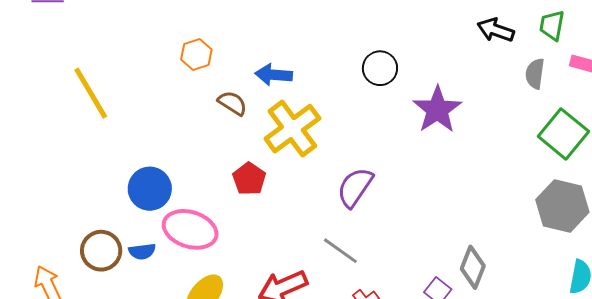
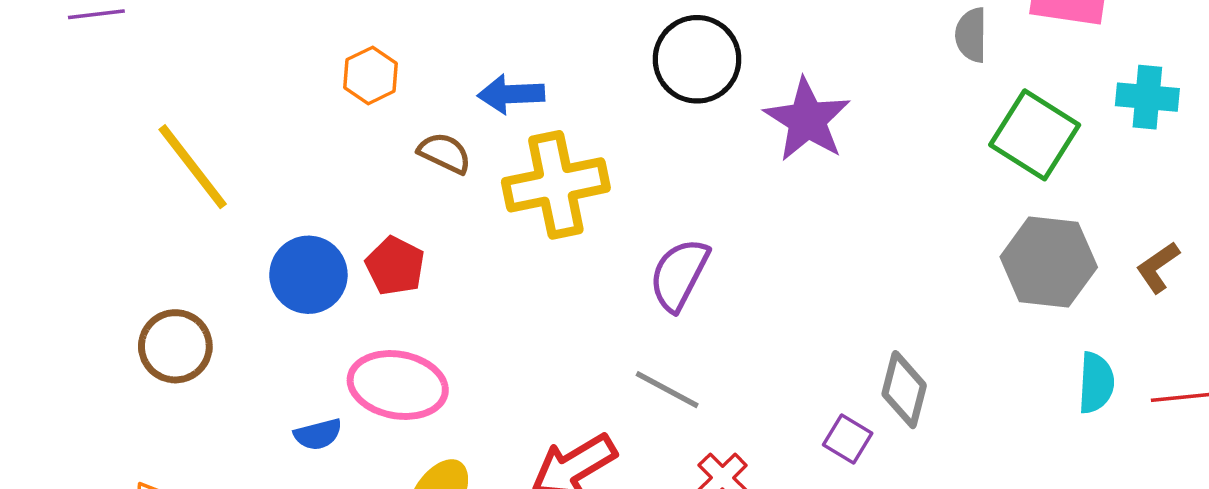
black circle: (380, 68) -> (697, 59), size x1.4
yellow cross: (292, 129) -> (556, 185), turned 32
red pentagon: (249, 179) -> (395, 266), moved
blue circle: (150, 189) -> (308, 275), moved
brown circle: (101, 251) -> (175, 346), moved

